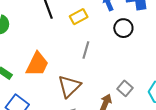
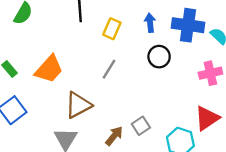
yellow rectangle: (79, 17) -> (112, 29), turned -54

